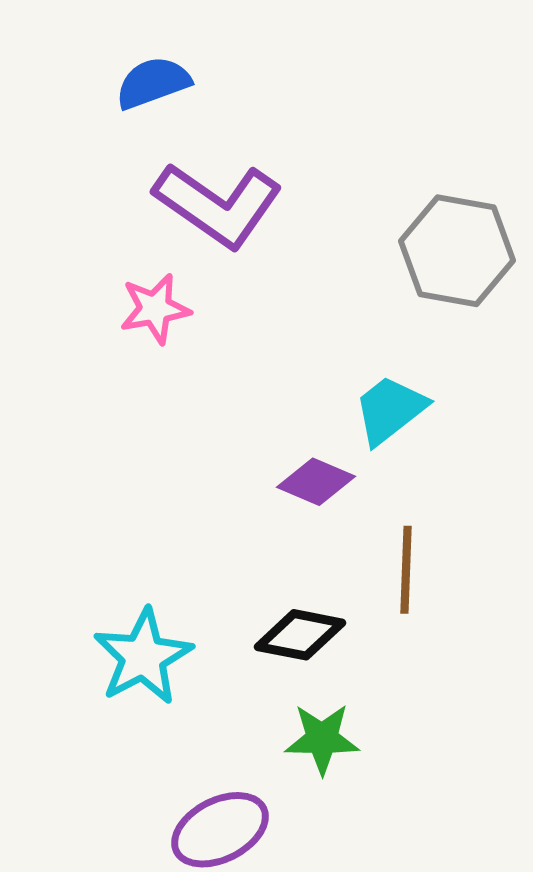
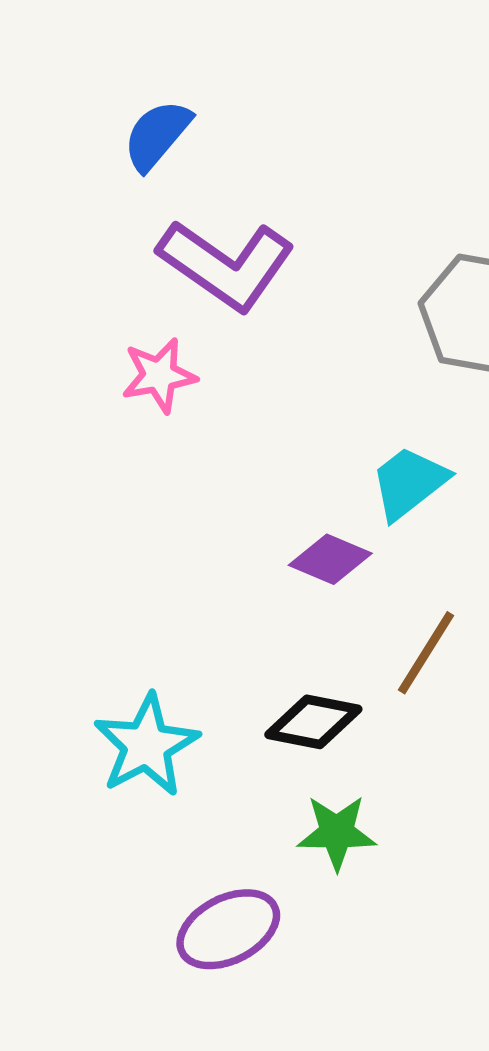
blue semicircle: (153, 83) -> (157, 135), turned -30
brown line: (406, 570) -> (426, 653), turned 30

